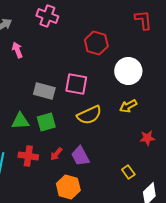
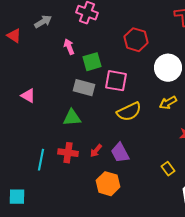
pink arrow: (17, 50) -> (69, 47), moved
green triangle: (20, 121) -> (72, 118), moved
green square: (46, 122) -> (92, 62), moved

